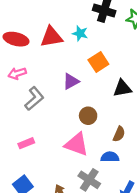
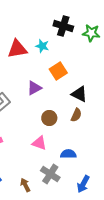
black triangle: (122, 88) -> (79, 94), turned 36
brown semicircle: (119, 134) -> (76, 115), moved
pink triangle: (77, 144) -> (39, 143), size x0.7

